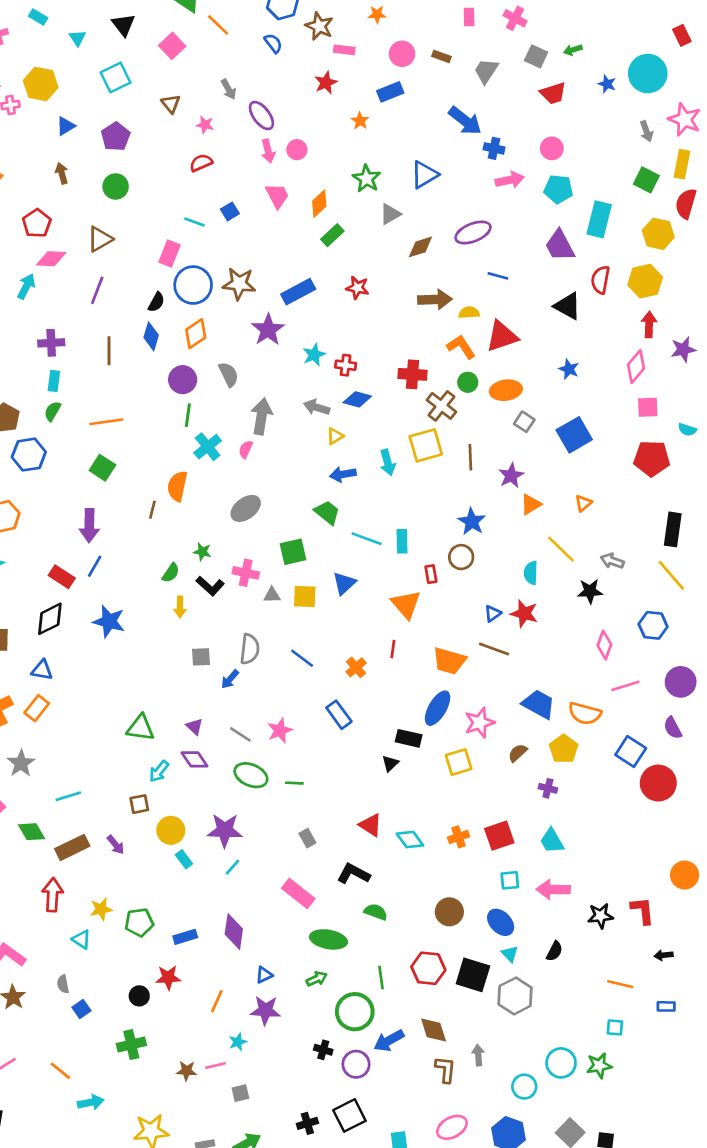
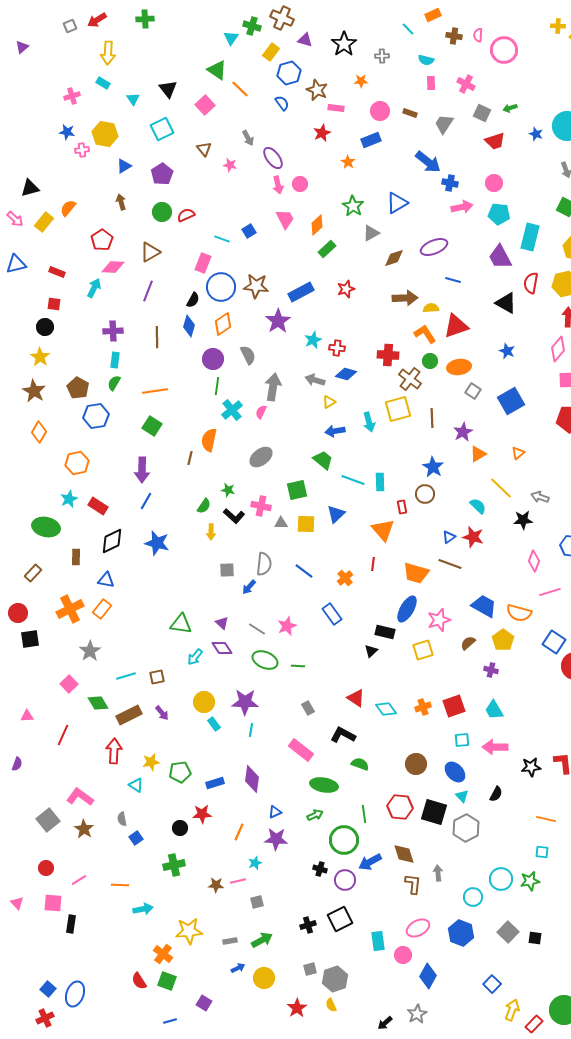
red semicircle: (201, 163) -> (186, 215), moved
red star: (357, 288) -> (346, 289), turned -30
cyan semicircle: (531, 573) -> (478, 506), turned 132
red rectangle: (62, 577) -> (98, 506), moved
brown square: (139, 804) -> (157, 677), moved
cyan line: (233, 867) -> (251, 730), turned -32
orange line: (60, 1071) -> (120, 885), turned -36

